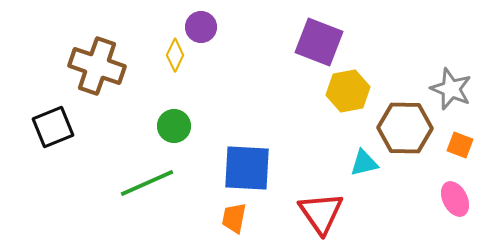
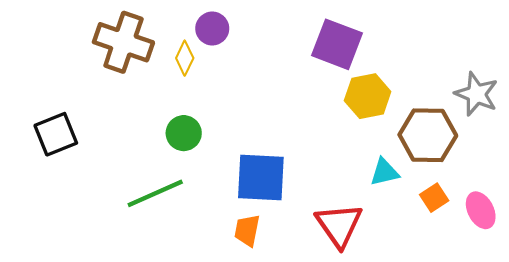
brown cross: (97, 66) -> (123, 42), moved
orange square: (460, 145) -> (434, 198), moved, turned 36

